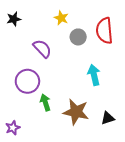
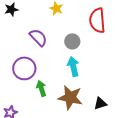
gray circle: (78, 37) -> (72, 41), moved
cyan arrow: (94, 75) -> (73, 66), moved

